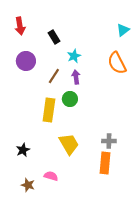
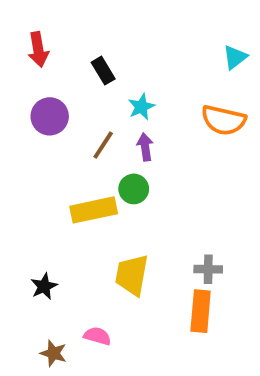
orange semicircle: (117, 63) -> (223, 120), turned -50
yellow rectangle: (49, 110) -> (94, 210), turned 70
yellow trapezoid: (69, 144) -> (132, 275), turned -140

